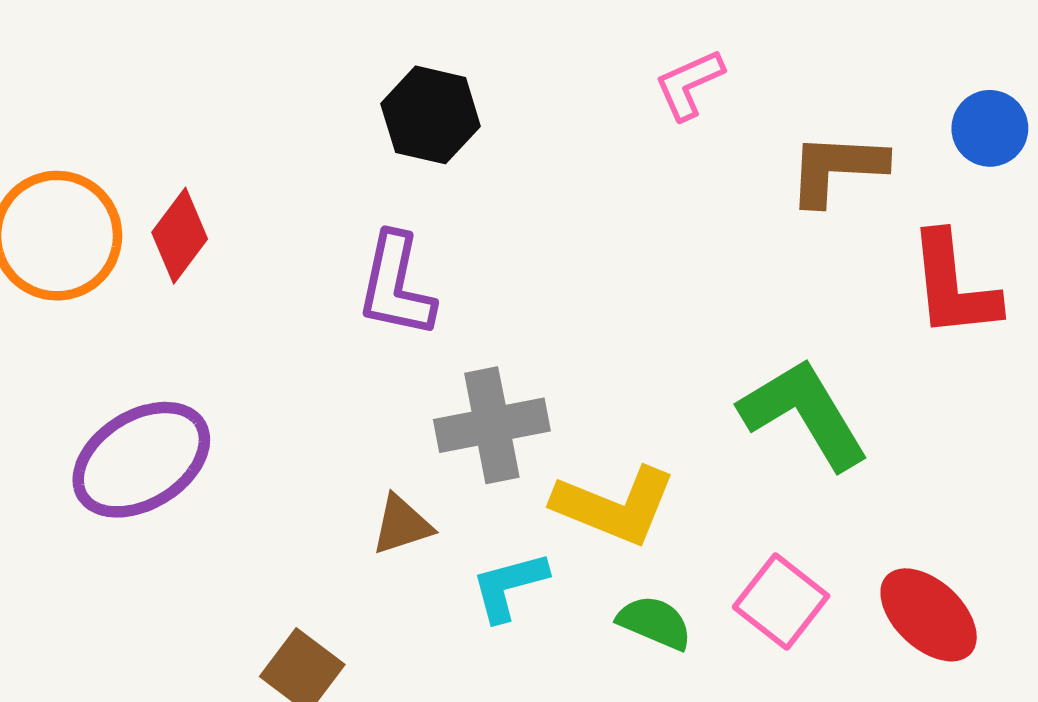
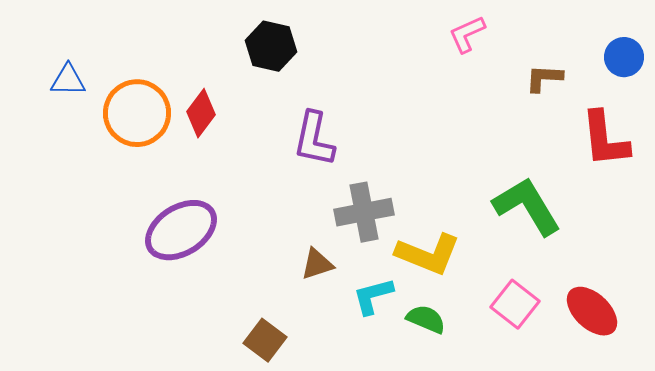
black hexagon: (431, 115) -> (271, 46), moved
brown L-shape: (837, 169) -> (544, 78), size x0.7
green semicircle: (655, 623) -> (426, 319), moved

